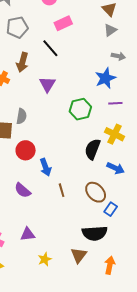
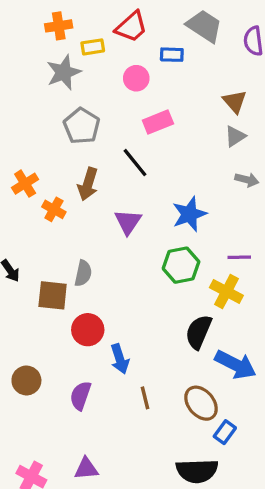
gray pentagon: (17, 27) -> (82, 126), turned -30
blue star: (105, 78) -> (189, 214), moved
yellow cross: (114, 134) -> (226, 292), moved
blue arrow: (116, 168) -> (235, 365), size x1.4
purple semicircle: (23, 190) -> (80, 396), turned 66

